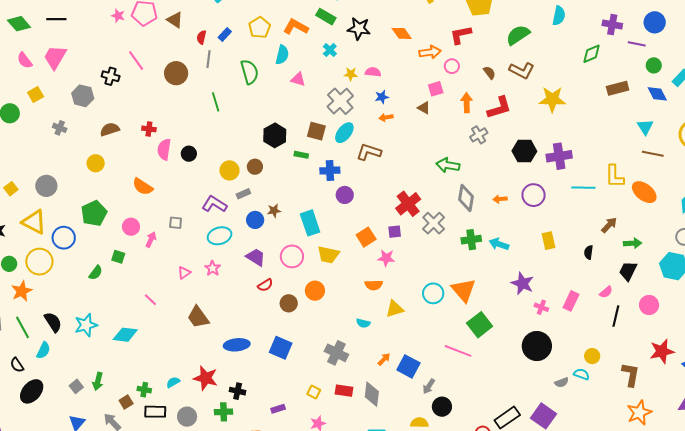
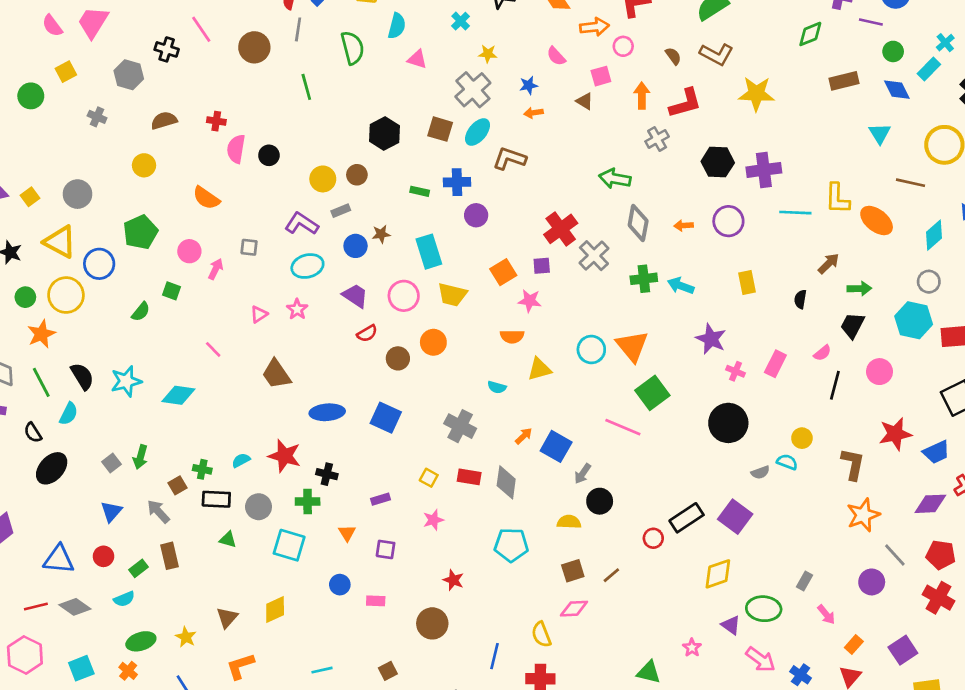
pink semicircle: (373, 72) -> (556, 56), moved, turned -140
brown line: (653, 154) -> (910, 183), moved
green rectangle: (301, 155) -> (420, 191), moved

